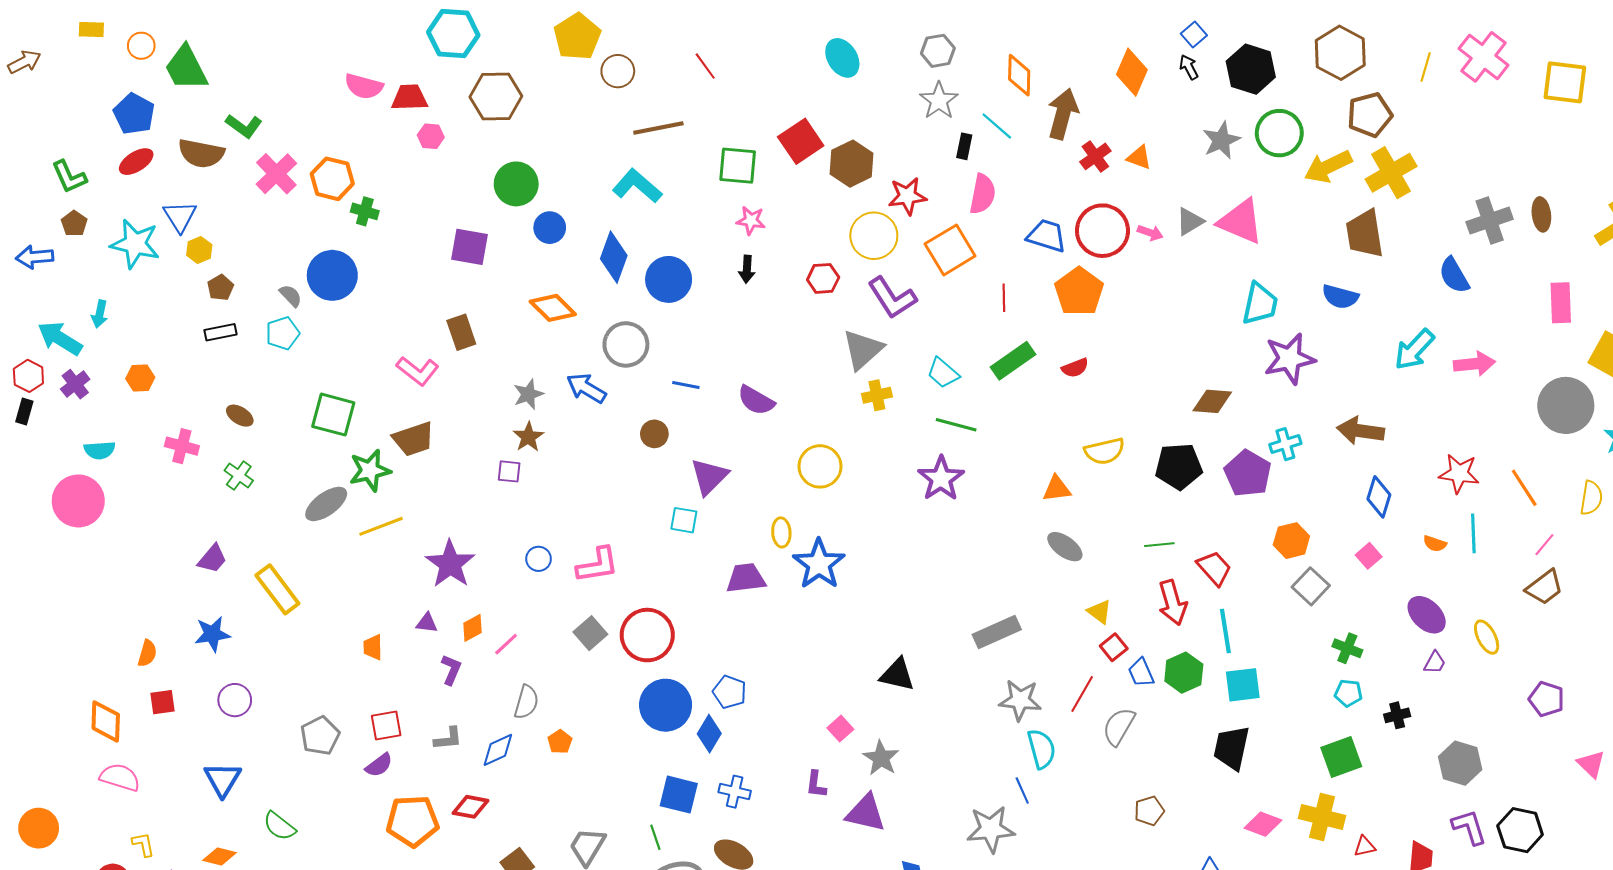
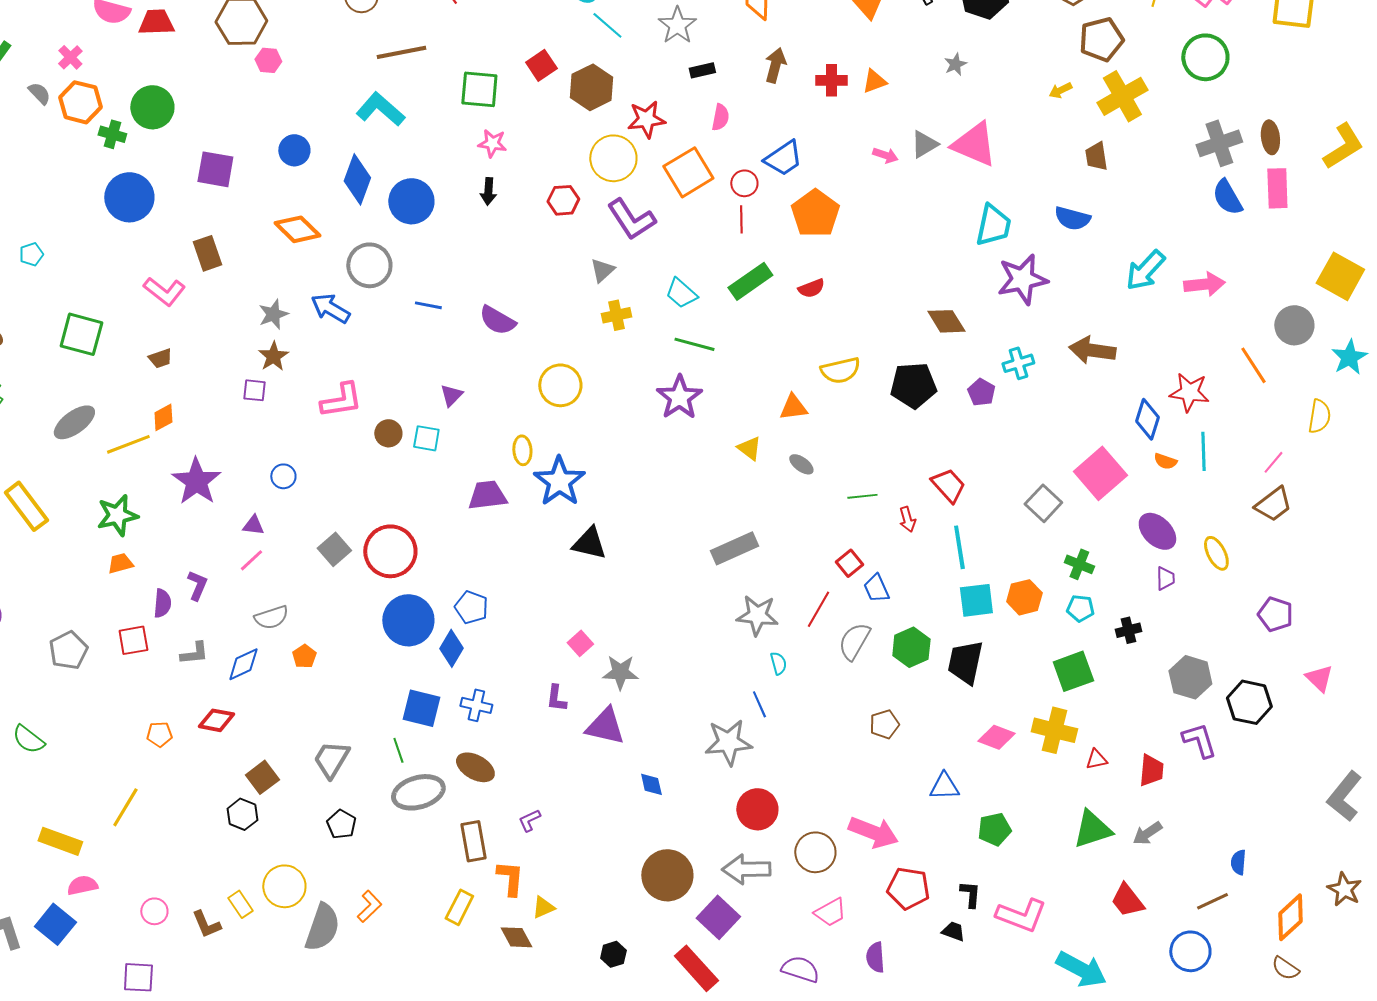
brown arrow: (1063, 114) -> (775, 65), moved, size x0.7
cyan line: (997, 126) -> (607, 25), moved
green circle: (1279, 133) -> (1205, 57), moved
pink hexagon: (431, 136) -> (268, 60), moved
gray star: (1221, 140) -> (955, 64), size x0.6
red square: (801, 141) -> (541, 65), size x0.7
black rectangle: (964, 146) -> (702, 70), turned 65
red cross: (1095, 156) -> (831, 80), turned 36
orange triangle: (1139, 157) -> (874, 81), turned -40
yellow arrow: (1328, 167) -> (1060, 90), size x0.5
pink cross: (276, 174) -> (70, 57), moved, size x0.6
green circle: (516, 184) -> (152, 107), moved
pink semicircle: (983, 194) -> (720, 117), size x0.7
red circle: (1102, 231) -> (744, 183), moved, size x0.5
brown trapezoid: (1365, 234) -> (1096, 156), size x0.6
blue trapezoid: (1047, 236) -> (783, 158), turned 129
blue circle: (332, 275) -> (129, 197), moved
blue semicircle: (1454, 275) -> (1227, 197), moved
gray semicircle: (291, 296) -> (39, 93), moved
pink rectangle: (1561, 303) -> (1277, 188), moved
cyan pentagon: (282, 333) -> (31, 254), size x0.7
gray triangle: (863, 350) -> (602, 270), size x0.6
brown diamond: (1212, 401) -> (946, 321), turned 54
gray circle: (1566, 405) -> (1294, 325), size x0.7
brown circle: (654, 434) -> (388, 433), moved
brown trapezoid: (414, 439) -> (160, 358), size x0.6
green star: (370, 470) -> (117, 515), moved
purple pentagon: (1248, 474) -> (981, 392), size x0.6
purple triangle: (709, 477) -> (451, 395), size x0.6
orange line: (1524, 488) -> (1253, 365), moved
blue diamond: (1379, 497) -> (1147, 419), moved
orange hexagon: (1291, 541) -> (1024, 597), moved
green line: (1159, 545) -> (862, 496), moved
gray ellipse: (1065, 547) -> (801, 464), size x0.7
pink square: (1369, 556) -> (1100, 473), size x2.0
pink L-shape: (597, 565) -> (341, 400), moved
red arrow: (1173, 603) -> (907, 519), size x0.6
yellow triangle: (1099, 612) -> (749, 448), moved
purple triangle: (427, 623) -> (253, 525), moved
orange diamond: (472, 628) -> (163, 417), moved
orange trapezoid: (373, 647) -> (120, 563), turned 76
purple trapezoid: (1435, 662) -> (1165, 578), turned -30
green hexagon: (1184, 673) -> (911, 647), moved
black triangle: (897, 675) -> (589, 543), moved
gray semicircle: (526, 702) -> (271, 617), turned 56
cyan semicircle: (1042, 749) -> (778, 663), size x0.6
gray star: (881, 758) -> (620, 672), turned -30
purple semicircle: (379, 765) -> (162, 603), moved, turned -48
orange pentagon: (413, 821) -> (159, 734), size x0.5
black hexagon: (1520, 830) -> (1249, 702), moved

